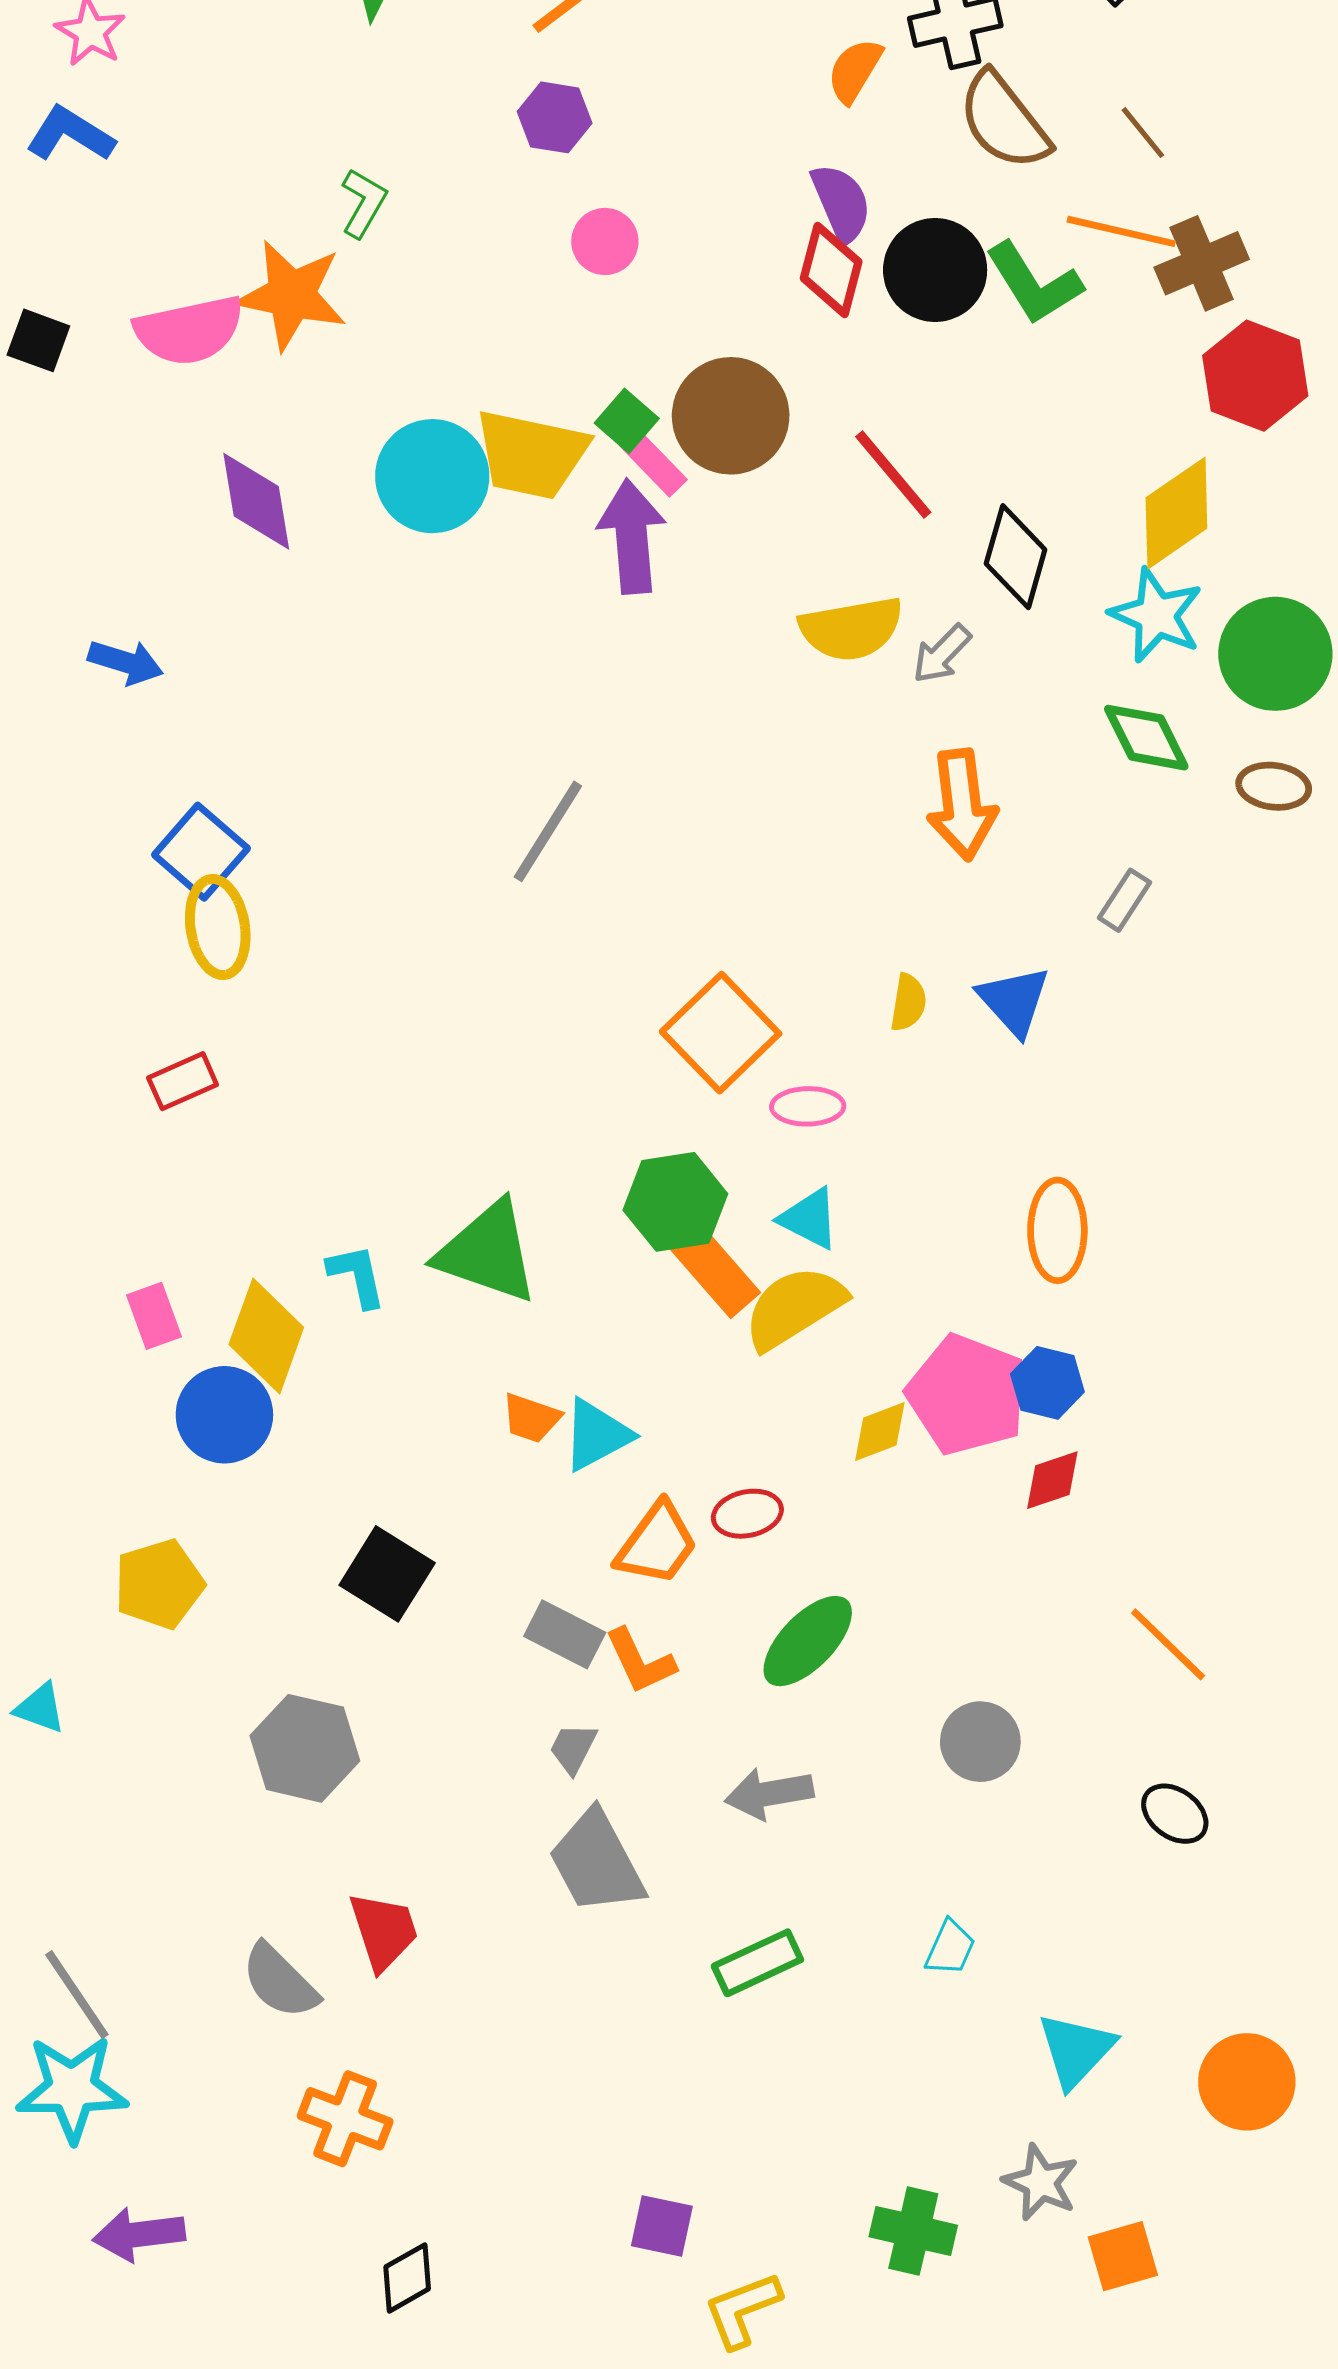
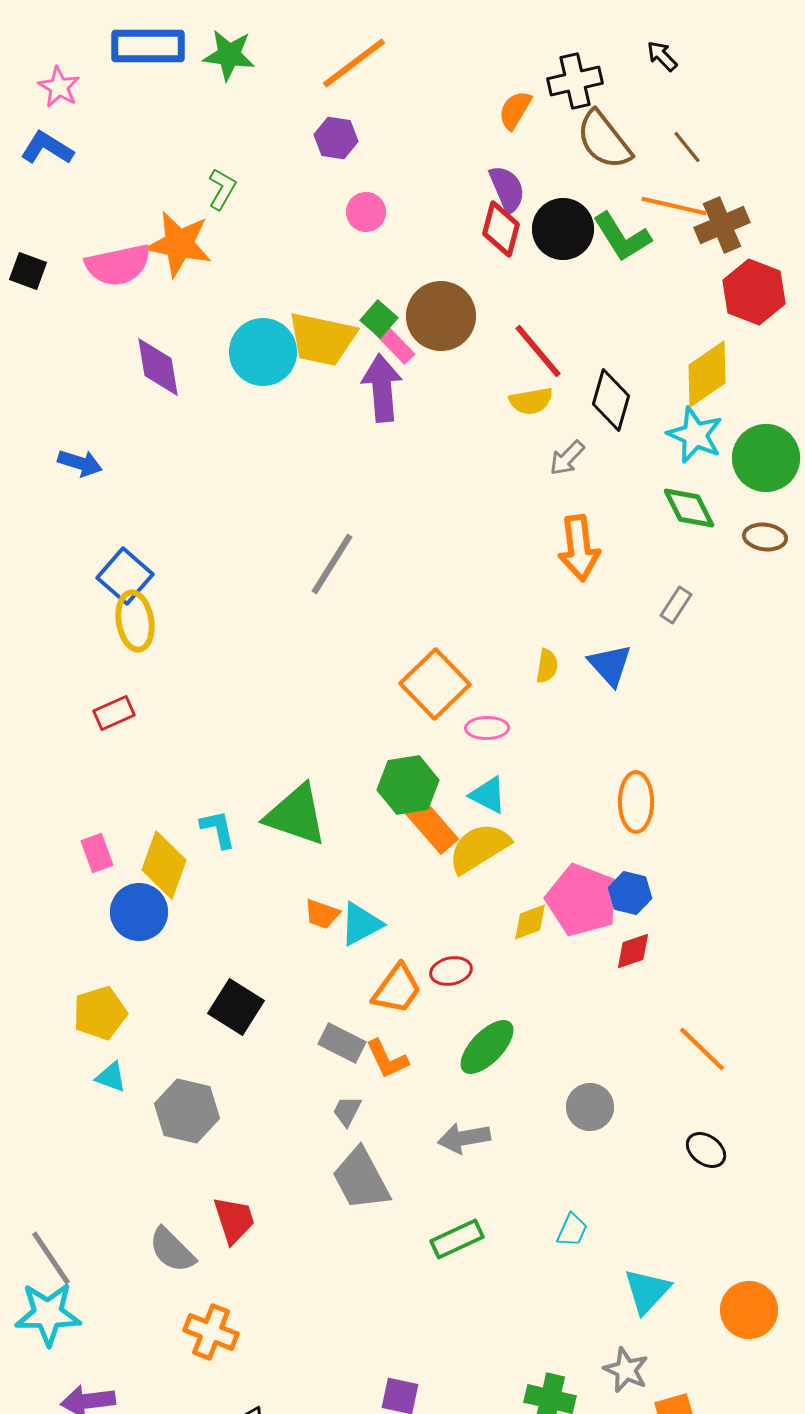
yellow semicircle: (851, 629) -> (531, 401), moved, size x0.7
cyan triangle: (40, 1708) -> (111, 1077), moved

